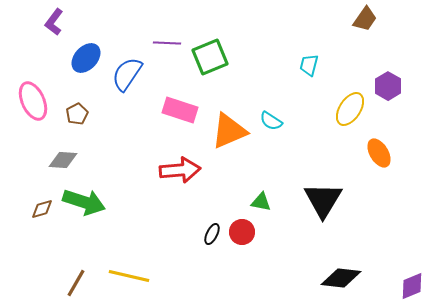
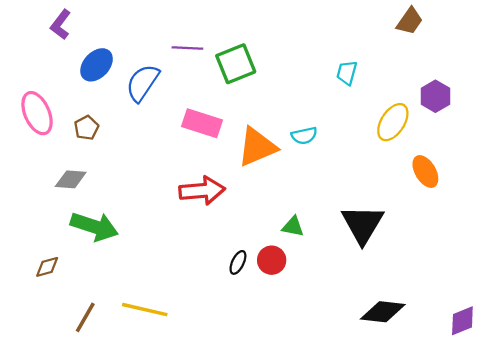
cyan semicircle: (271, 121) -> (304, 136), turned -45
brown diamond: (42, 209) -> (47, 267), moved

